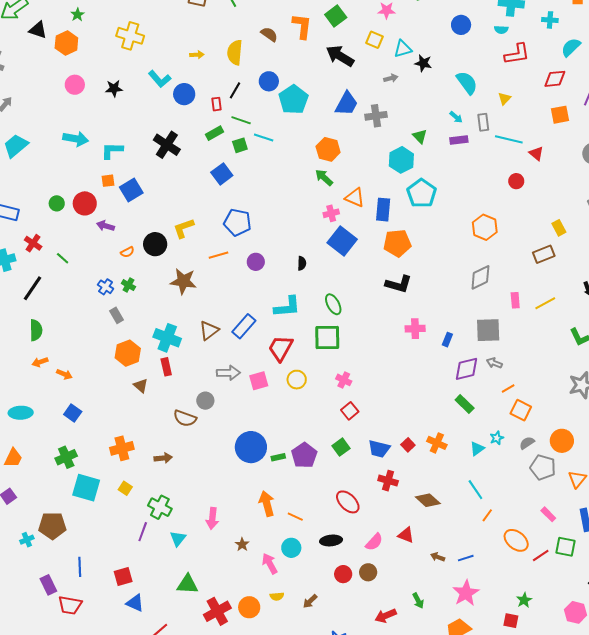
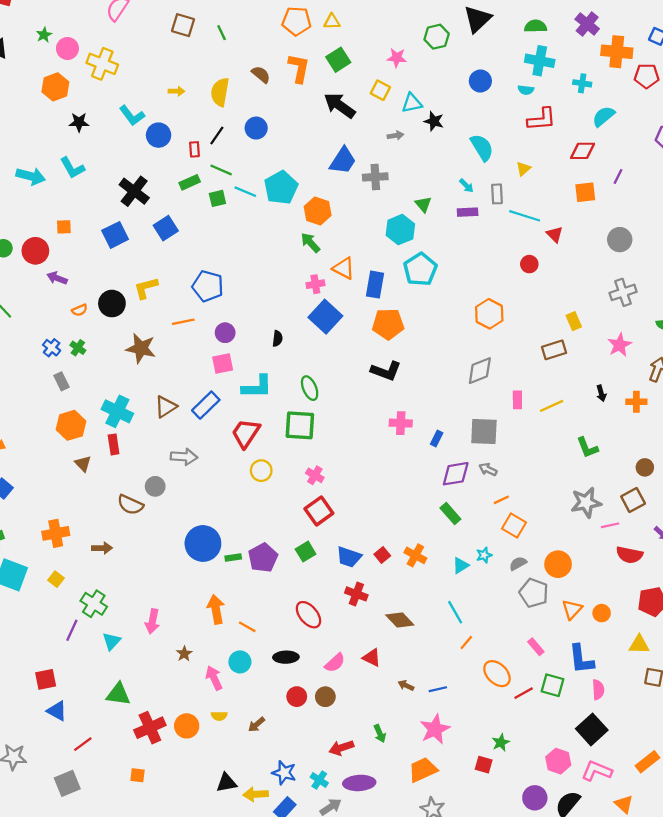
orange hexagon: (66, 43) -> (55, 87), moved
pink circle: (75, 85) -> (67, 49), moved
cyan pentagon: (293, 99) -> (281, 188), moved
cyan L-shape: (112, 151) -> (72, 168), moved, turned -125
blue square: (222, 174) -> (166, 228), moved
blue square: (131, 190) -> (115, 235), moved
pink square: (259, 381) -> (223, 363), moved
red square: (350, 411) -> (319, 511), size x1.4

